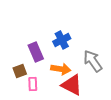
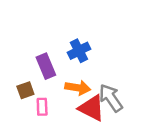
gray arrow: (93, 61) -> (111, 98), moved

